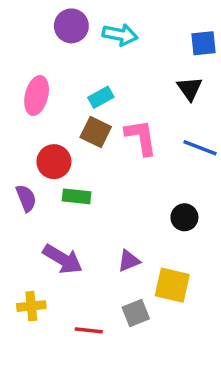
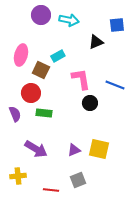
black triangle: (190, 89) -> (96, 42), moved, turned 42
brown square: (96, 132) -> (41, 70), moved
black circle: (184, 217) -> (90, 103), moved
yellow square: (172, 285) -> (99, 149), moved

